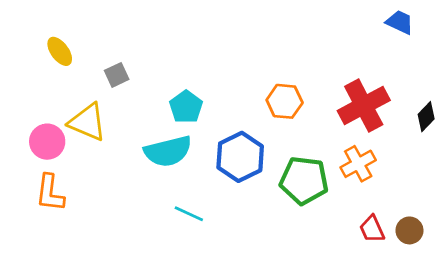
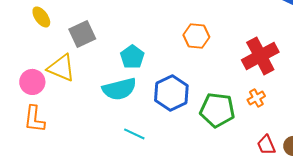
gray square: (117, 75) -> (82, 34), size x1.5
orange hexagon: (285, 101) -> (196, 36), moved
orange cross: (358, 164) -> (256, 98), size x0.7

